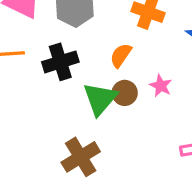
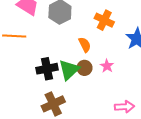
orange semicircle: (121, 55) -> (85, 45), turned 112
black cross: (60, 62) -> (47, 69), moved

